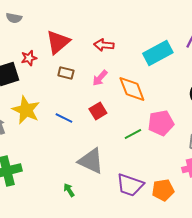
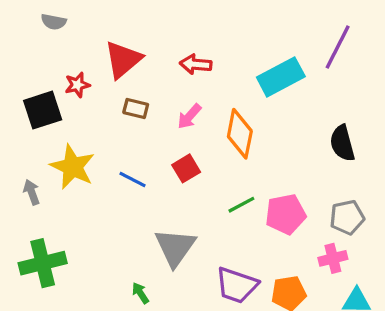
orange diamond: (132, 89) -> (240, 134), turned 32
pink pentagon: (161, 123) -> (286, 214), moved
gray triangle: (91, 161) -> (175, 247), turned 40

